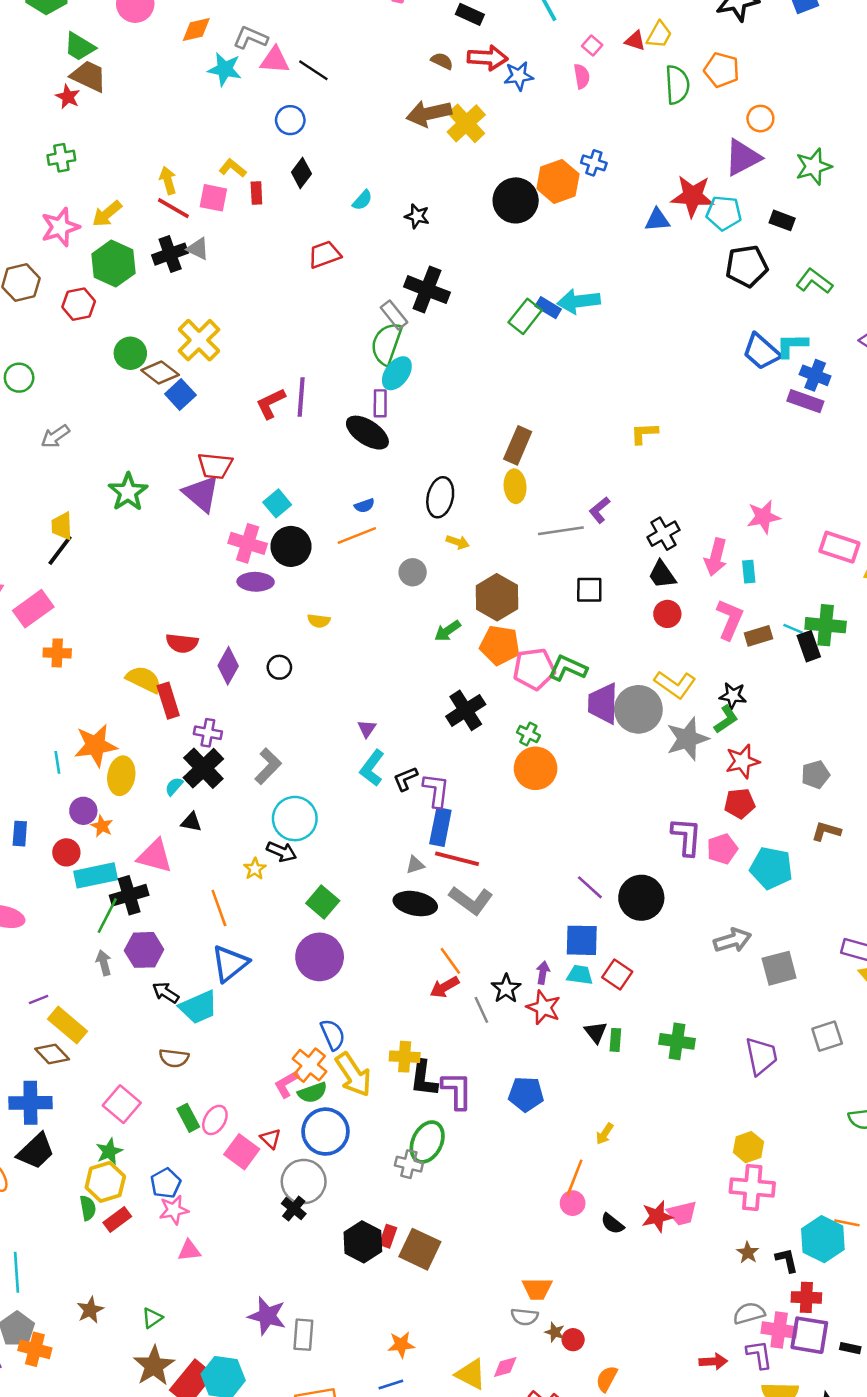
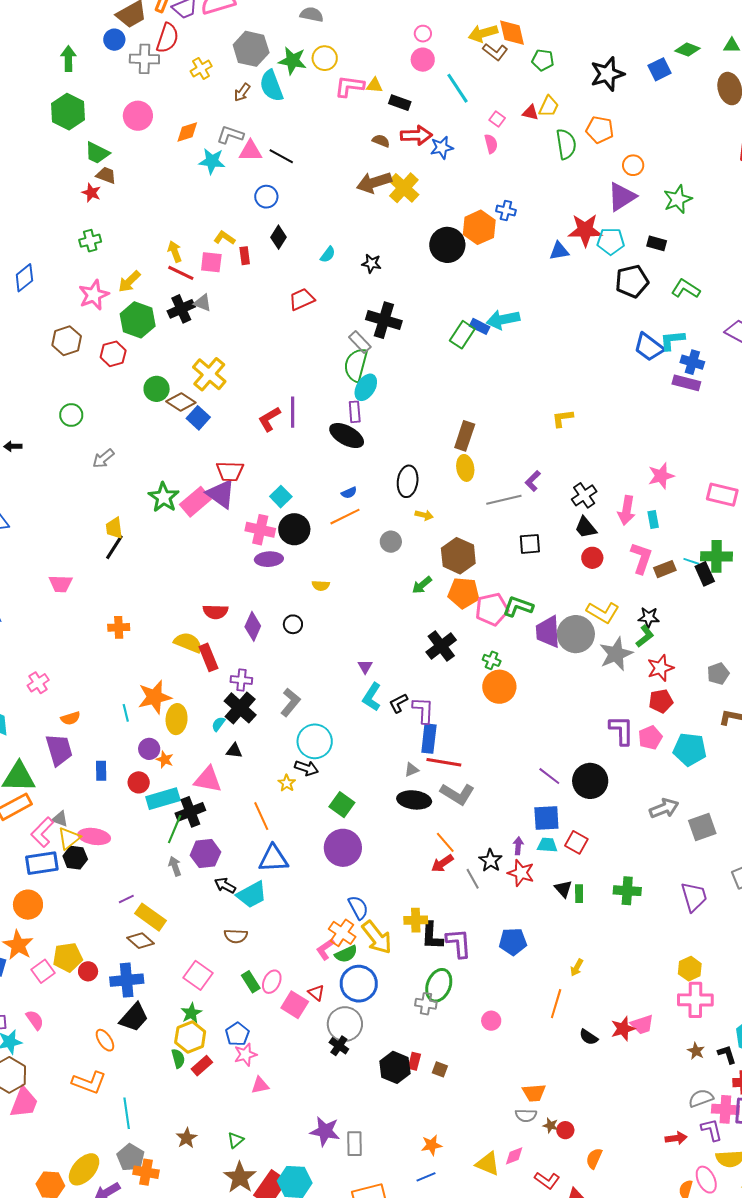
brown trapezoid: (89, 76) -> (106, 175), size x0.7
pink rectangle: (33, 609) -> (195, 502), moved
blue triangle: (230, 963) -> (273, 859), turned 40
pink circle: (573, 1203) -> (491, 1021), moved
brown square: (420, 1249) -> (440, 1069), size x0.5

